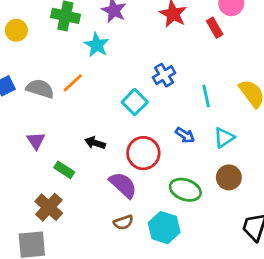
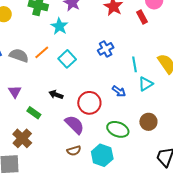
cyan square: (135, 102) -> (67, 59), moved
cyan triangle: (224, 138) -> (146, 84), moved

